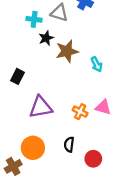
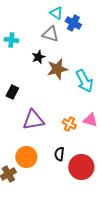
cyan cross: (34, 19) -> (11, 40), moved
cyan arrow: (97, 64) -> (84, 81), size x1.6
red circle: (93, 159) -> (81, 167), size x1.6

